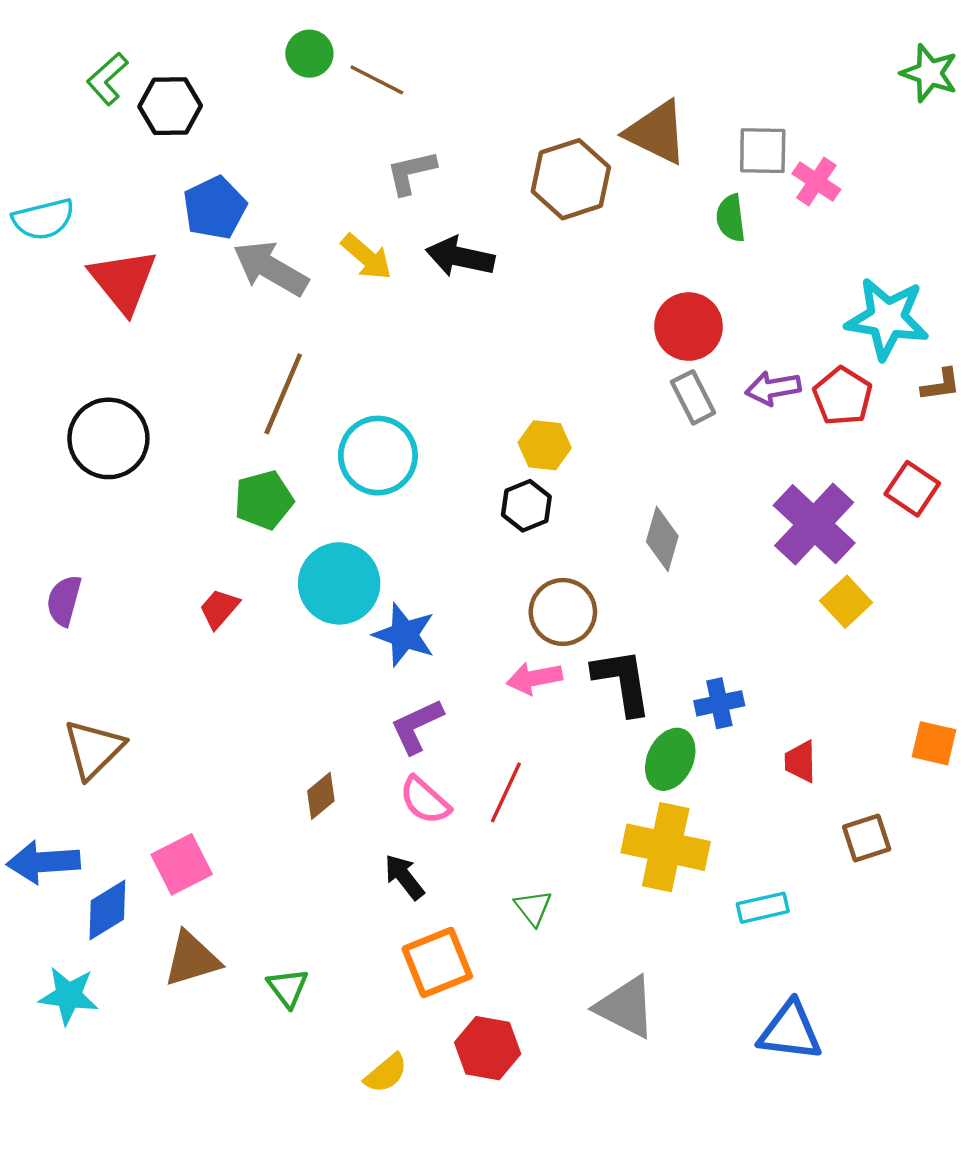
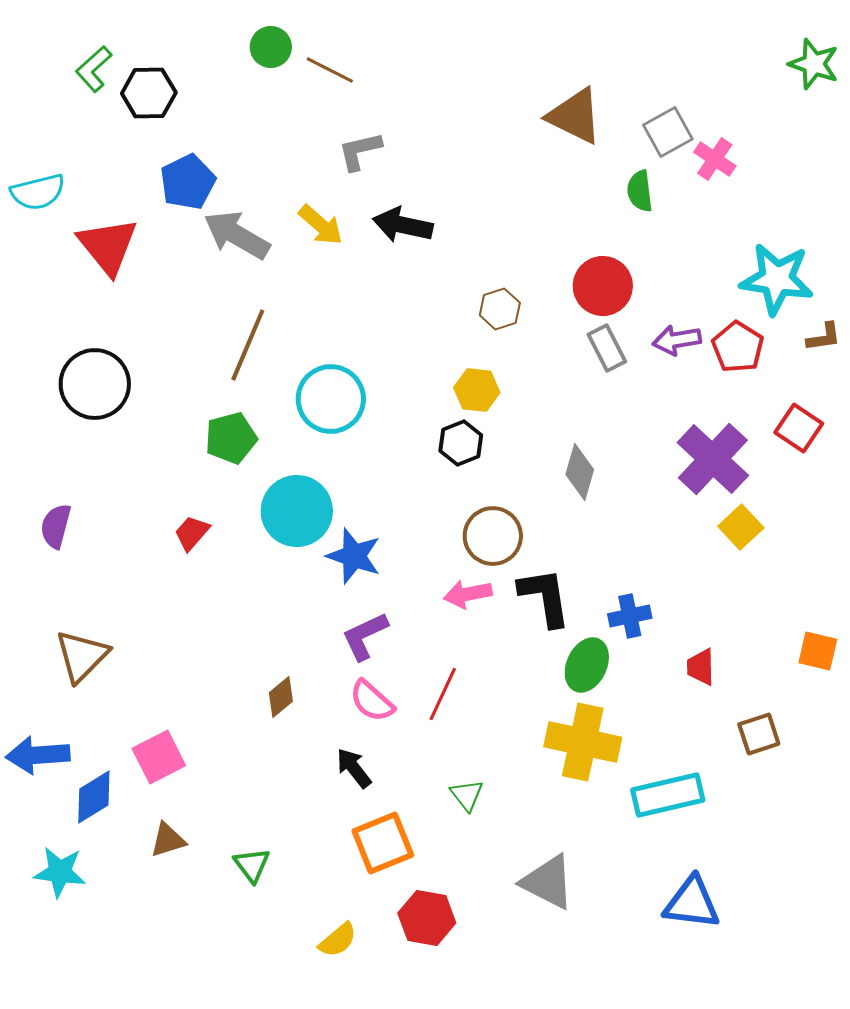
gray square: (763, 151) -> (668, 132), turned -30
brown hexagon: (571, 179) -> (500, 309), moved, size x0.6
cyan rectangle: (763, 908) -> (668, 795), size x1.6
brown triangle: (192, 959) -> (168, 840), size x0.7

